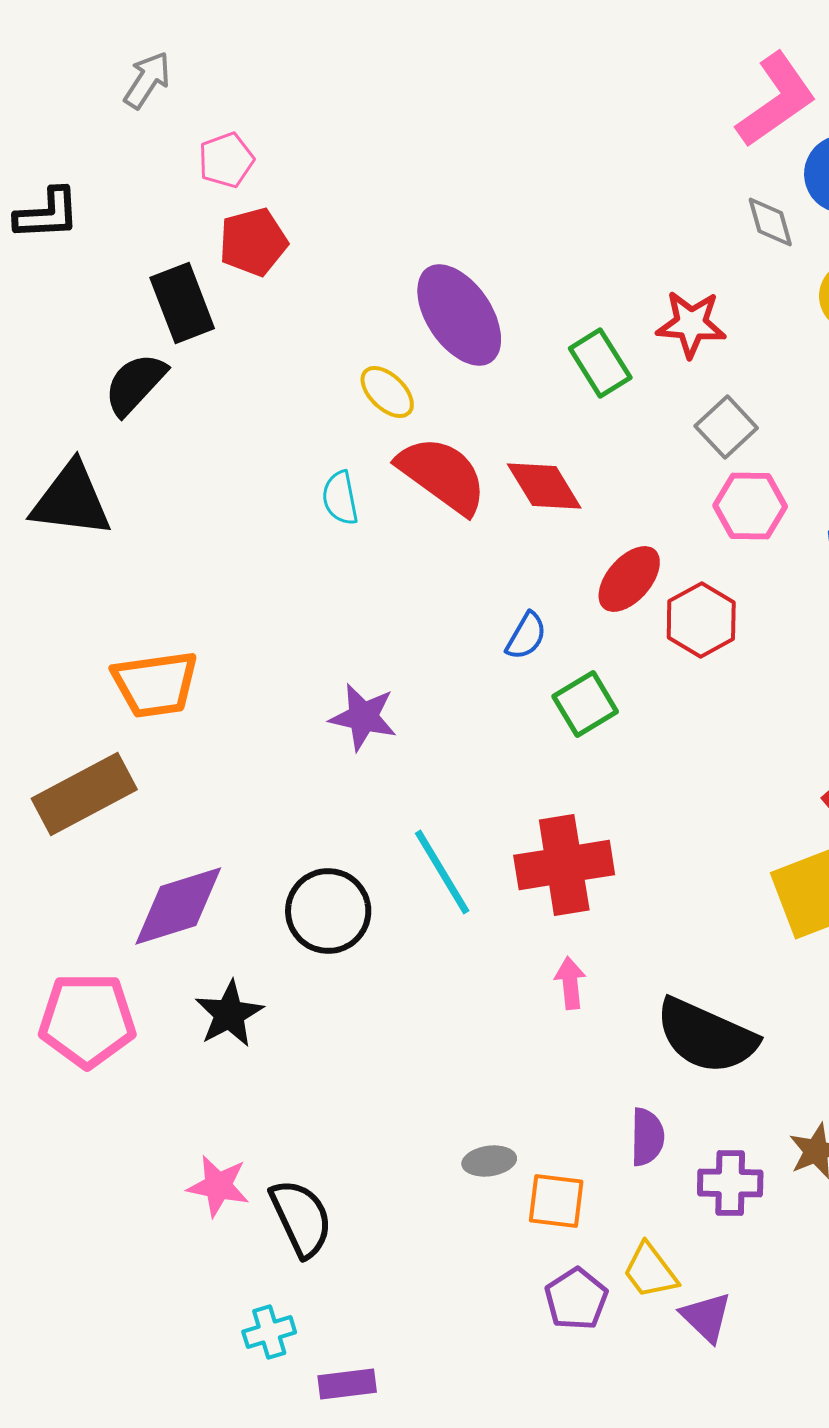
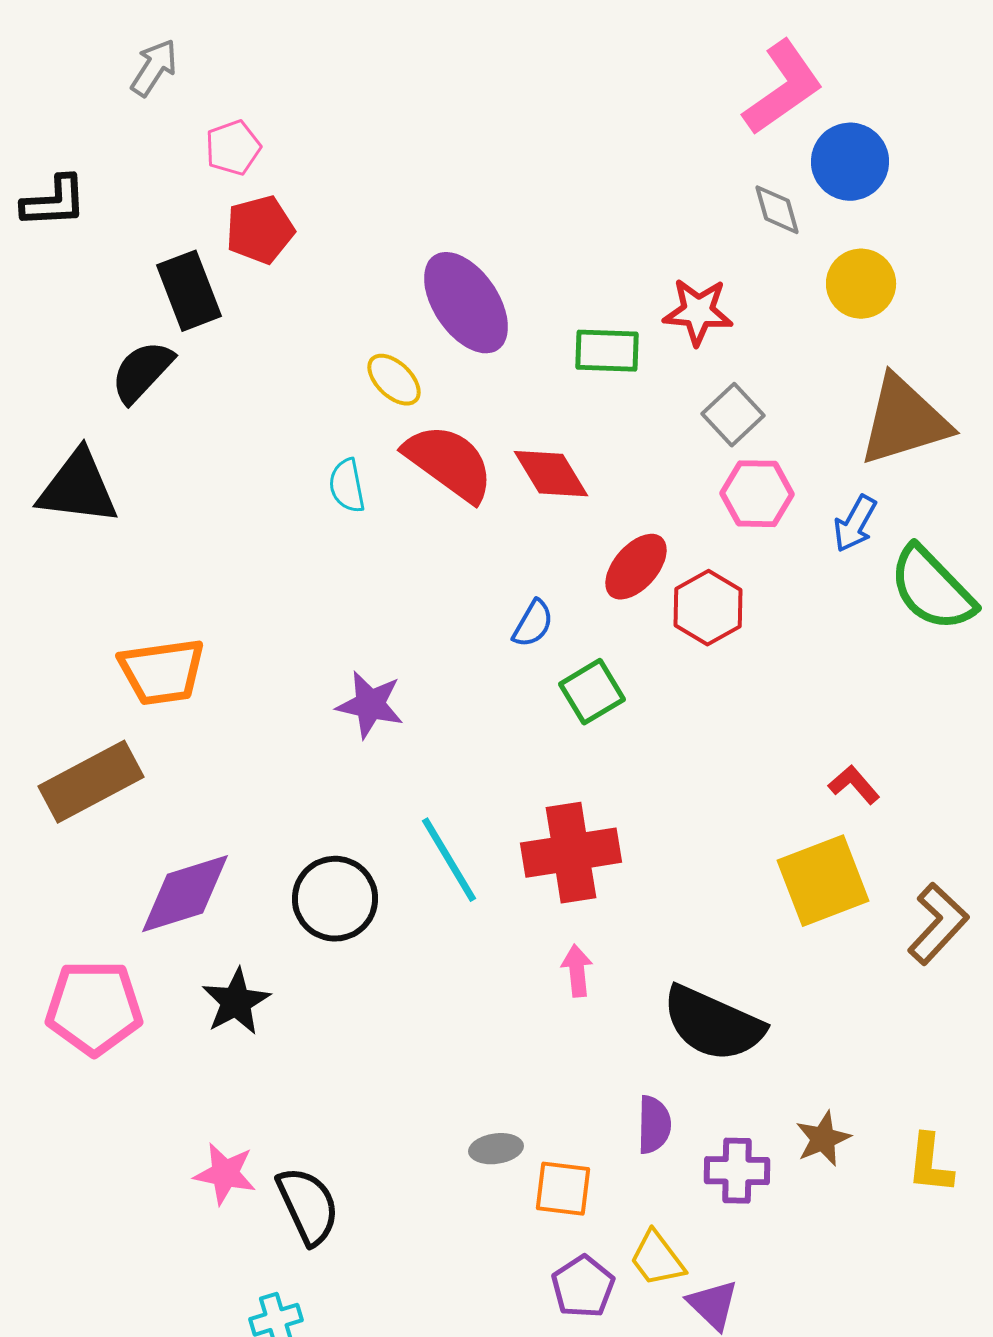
green rectangle: (600, 363) -> (607, 351), turned -56

